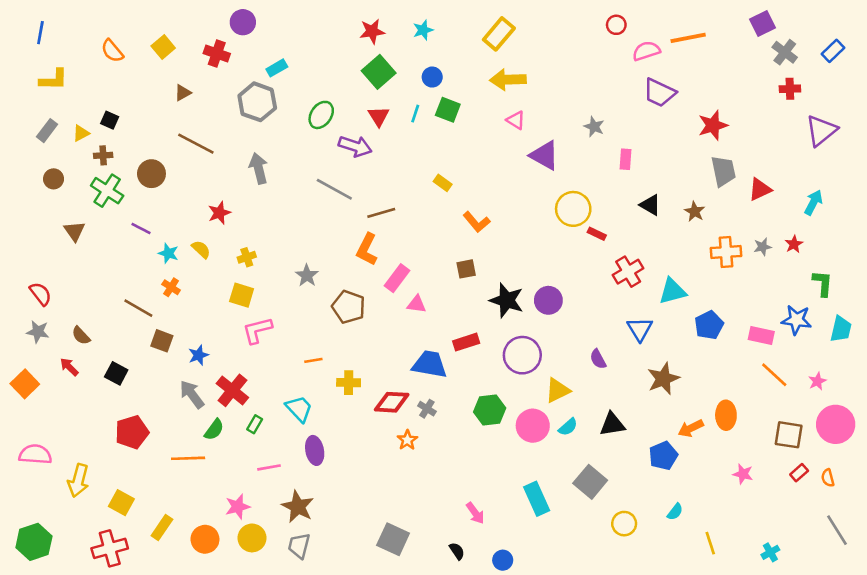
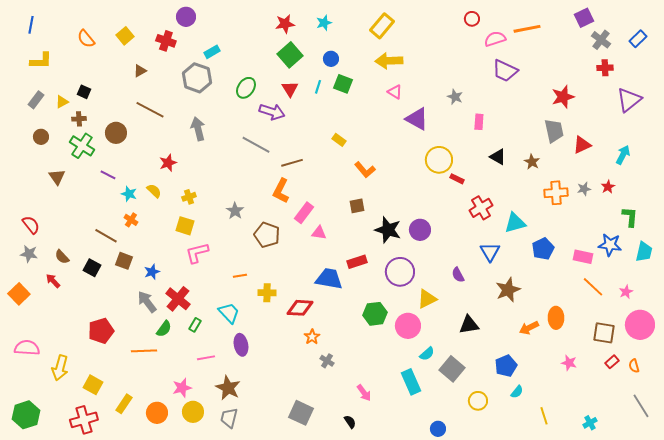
red star: (713, 125) -> (563, 97), moved
black square: (116, 373) -> (92, 268), moved
gray cross: (427, 409) -> (327, 361), moved
cyan semicircle: (568, 427) -> (427, 354), moved
blue pentagon: (663, 456) -> (506, 366), moved
blue circle: (503, 560) -> (438, 429), moved

